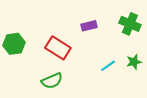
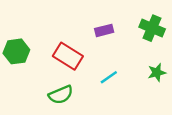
cyan line: (108, 66) -> (109, 77), moved

